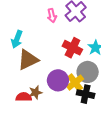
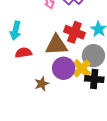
brown triangle: (28, 60) -> (56, 45), moved, turned 30
red semicircle: (24, 97) -> (24, 53), moved

